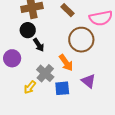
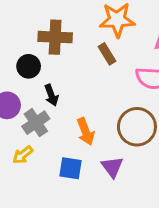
black circle: (28, 30) -> (29, 66), moved
brown circle: (81, 40) -> (137, 127), moved
gray cross: (45, 73) -> (36, 123), moved

